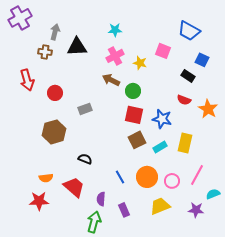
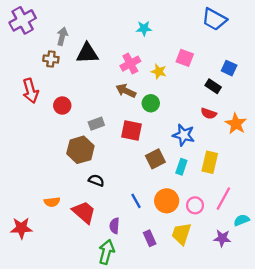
cyan star: (115, 30) -> (144, 28), moved
blue trapezoid: (189, 31) -> (214, 19), moved
red square: (134, 115) -> (131, 130), moved
brown hexagon: (54, 132) -> (80, 150), moved
cyan rectangle: (160, 147) -> (181, 167), turned -40
red star: (39, 201) -> (21, 228), moved
yellow trapezoid: (160, 206) -> (181, 234), turned -50
purple rectangle: (124, 210) -> (150, 238), moved

